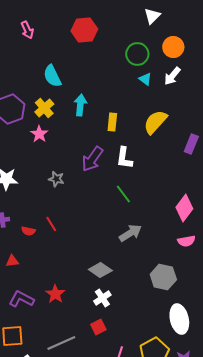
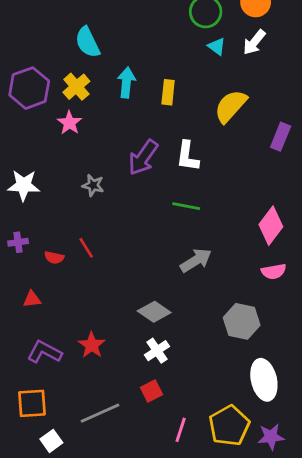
yellow rectangle: (112, 122) -> (168, 92), moved
green line: (123, 194) -> (186, 206), turned -42

